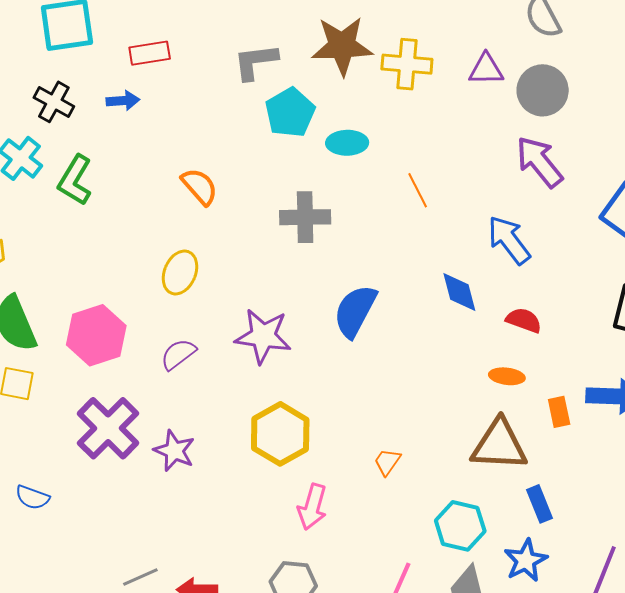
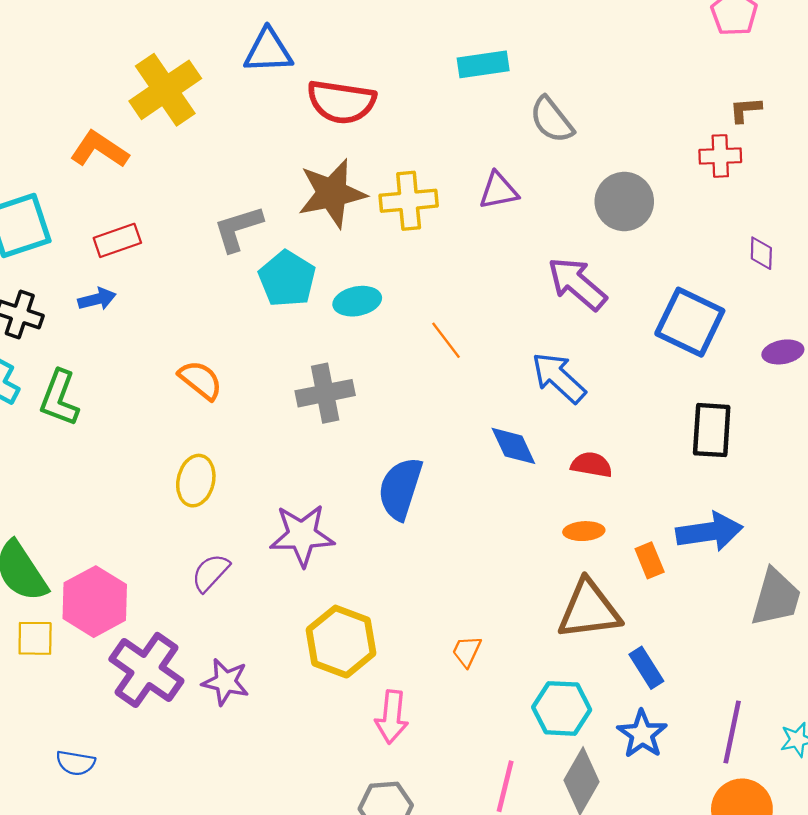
gray circle: (543, 90) -> (624, 202), moved
pink hexagon: (96, 335) -> (95, 602), moved

